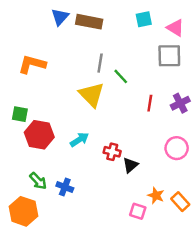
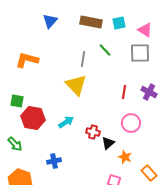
brown rectangle: (89, 22) -> (91, 22), moved
green line: (121, 76) -> (105, 50), moved
purple cross: (180, 103) -> (149, 92), turned -35
pink circle: (177, 148) -> (131, 123), moved
green arrow: (38, 181) -> (15, 144), moved
blue cross: (65, 187) -> (54, 161), turned -32
orange star: (156, 196) -> (125, 157), moved

